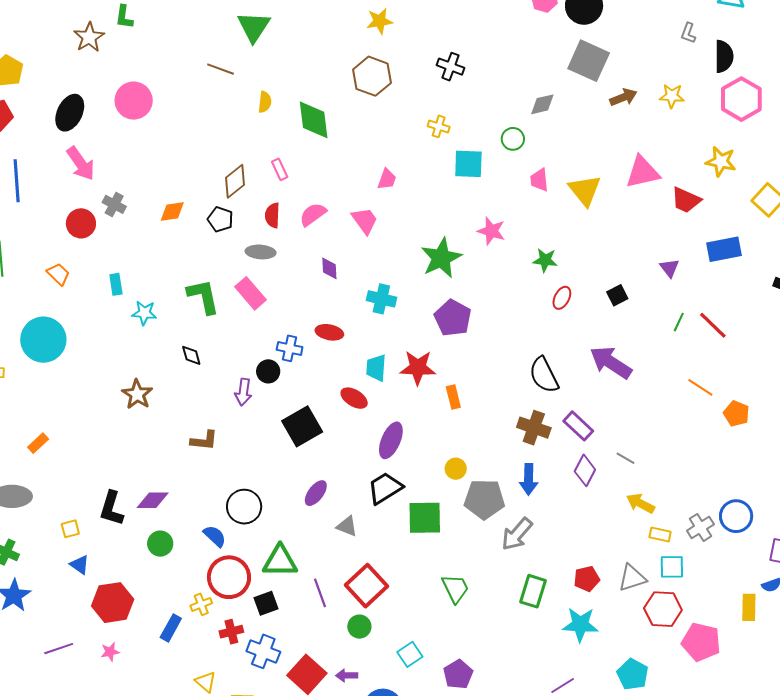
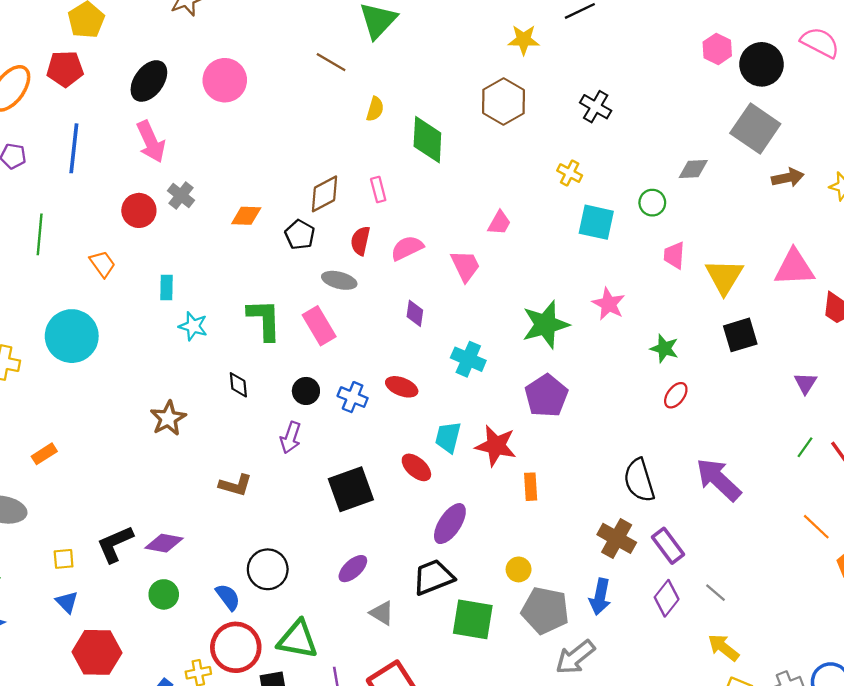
black square: (617, 295) -> (740, 335), moved, size x1.4
black circle: (268, 371) -> (306, 391), moved
black L-shape: (111, 508) -> (115, 544), turned 39

